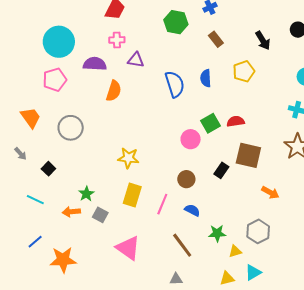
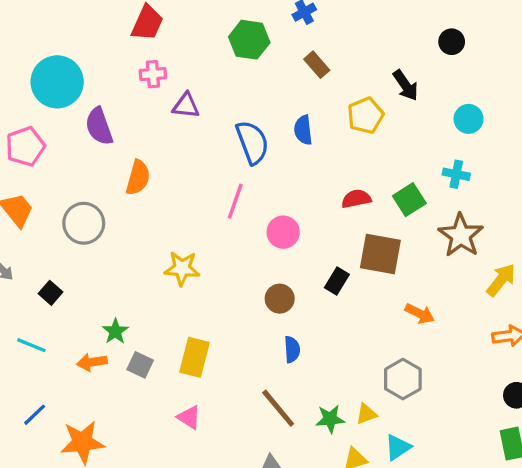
black arrow: (263, 40) -> (406, 85), moved
purple semicircle: (95, 64) -> (99, 126), moved, turned -110
pink pentagon: (55, 80) -> (25, 146), moved
orange semicircle: (114, 91) -> (138, 178), moved
green square: (211, 123) -> (409, 200), moved
yellow rectangle: (132, 195) -> (195, 357), moved
pink line: (162, 204) -> (235, 201), moved
blue semicircle: (192, 210) -> (292, 349), turned 63
green star: (217, 233) -> (330, 419), moved
pink triangle: (128, 248) -> (189, 417), size x0.6

